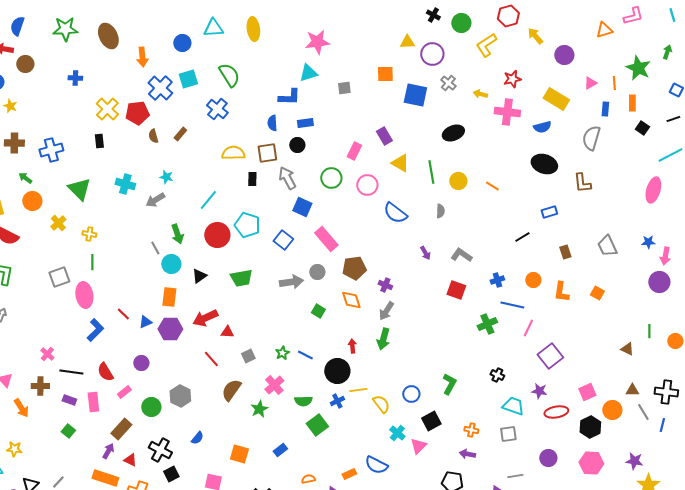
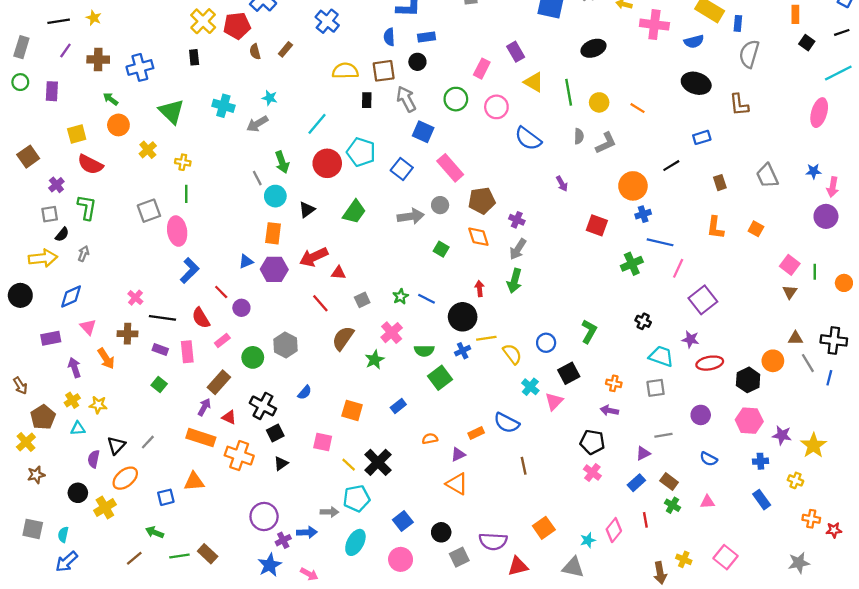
blue rectangle: (605, 109) -> (738, 23), moved
gray L-shape: (461, 255) -> (606, 143), moved, turned 120
green trapezoid: (241, 278) -> (354, 212), turned -45
orange circle: (533, 280) -> (633, 186), moved, size x1.6
red line: (123, 314) -> (221, 292), moved
brown triangle: (627, 349) -> (790, 292), turned 40
pink square: (587, 392) -> (790, 265), moved, turned -30
purple star: (634, 461) -> (782, 435), moved

